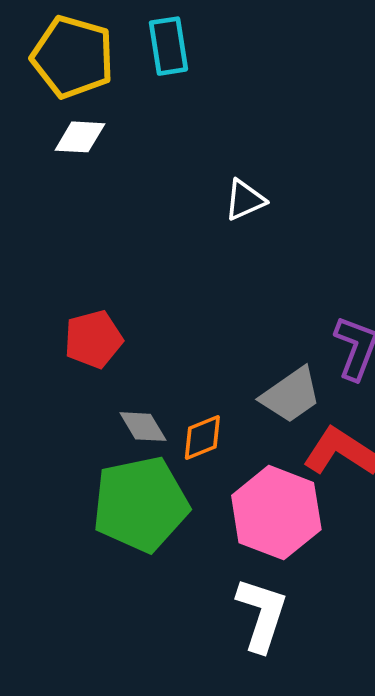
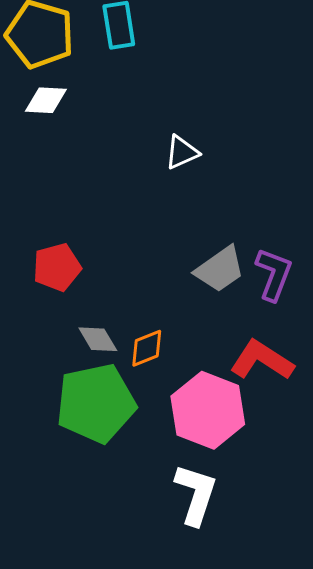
gray trapezoid: (291, 395) -> (220, 269), moved

